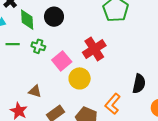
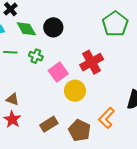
green diamond: (27, 20) -> (26, 29), turned -30
brown triangle: (35, 91) -> (13, 99), moved

